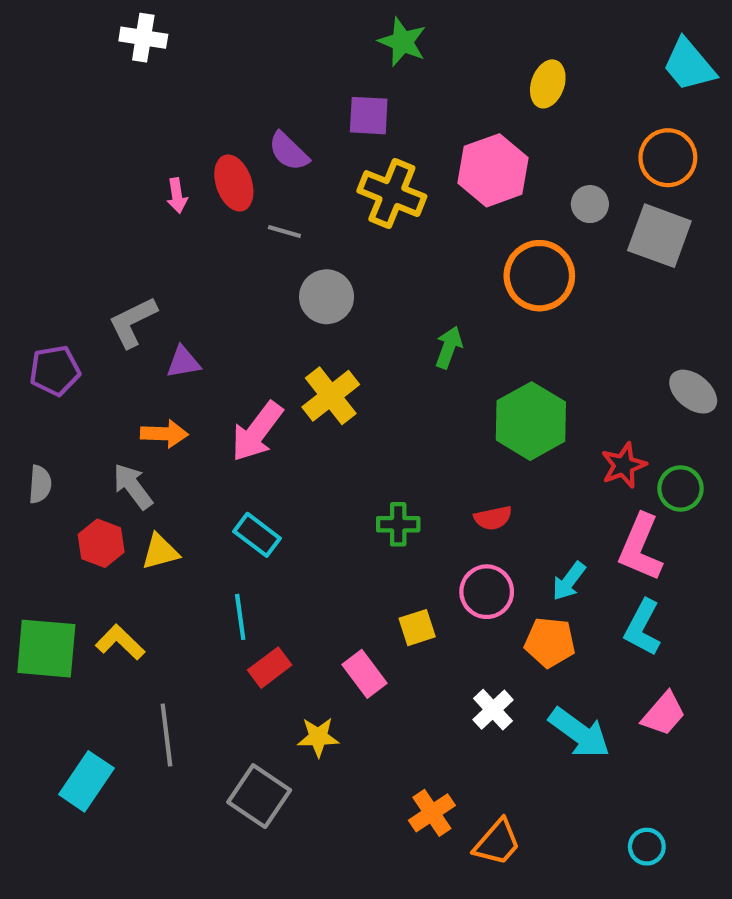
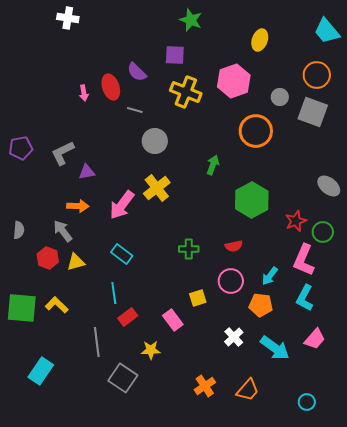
purple pentagon: (55, 370) -> (21, 148), moved
gray line: (166, 735) -> (97, 342), moved
orange trapezoid: (497, 842) -> (248, 390), moved

